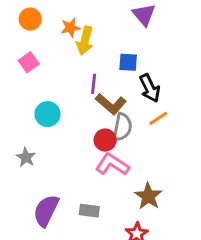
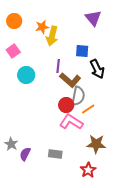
cyan circle: (48, 114) -> (26, 75), moved
orange line: (158, 118) -> (88, 109), moved
gray star: (26, 157) -> (11, 144), moved
brown star: (148, 196) -> (96, 144), turned -30
purple semicircle: (46, 211) -> (25, 154), size x0.6

